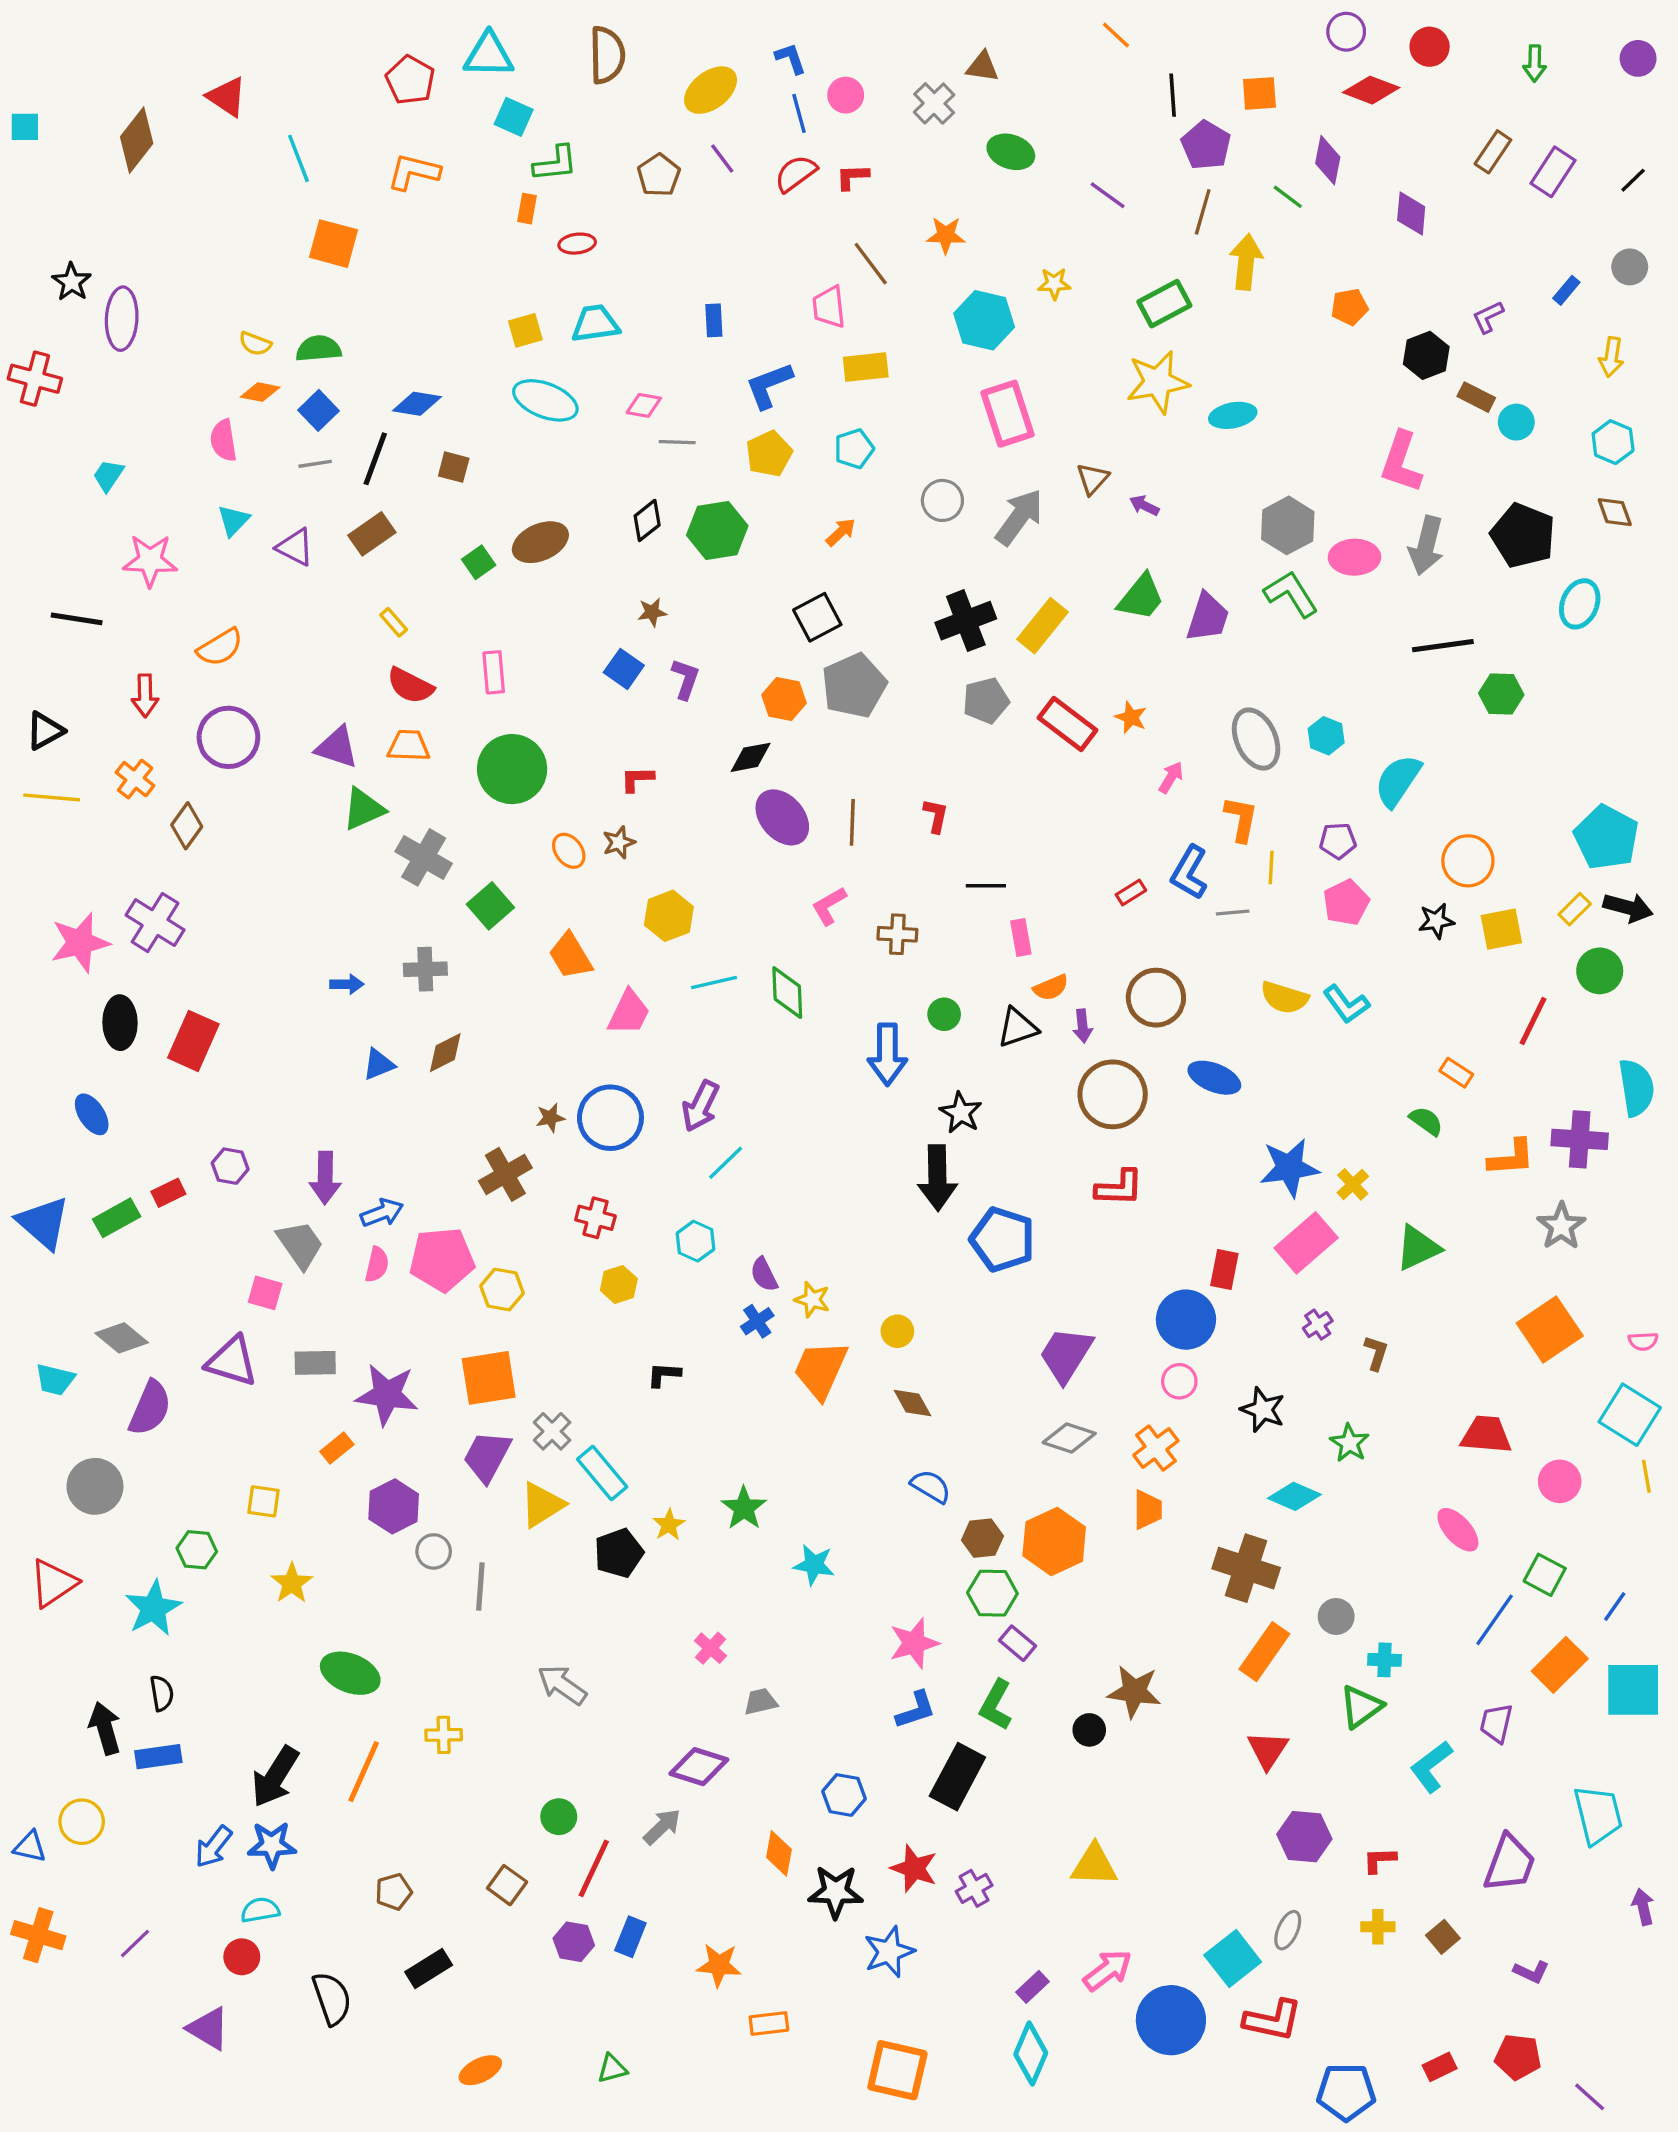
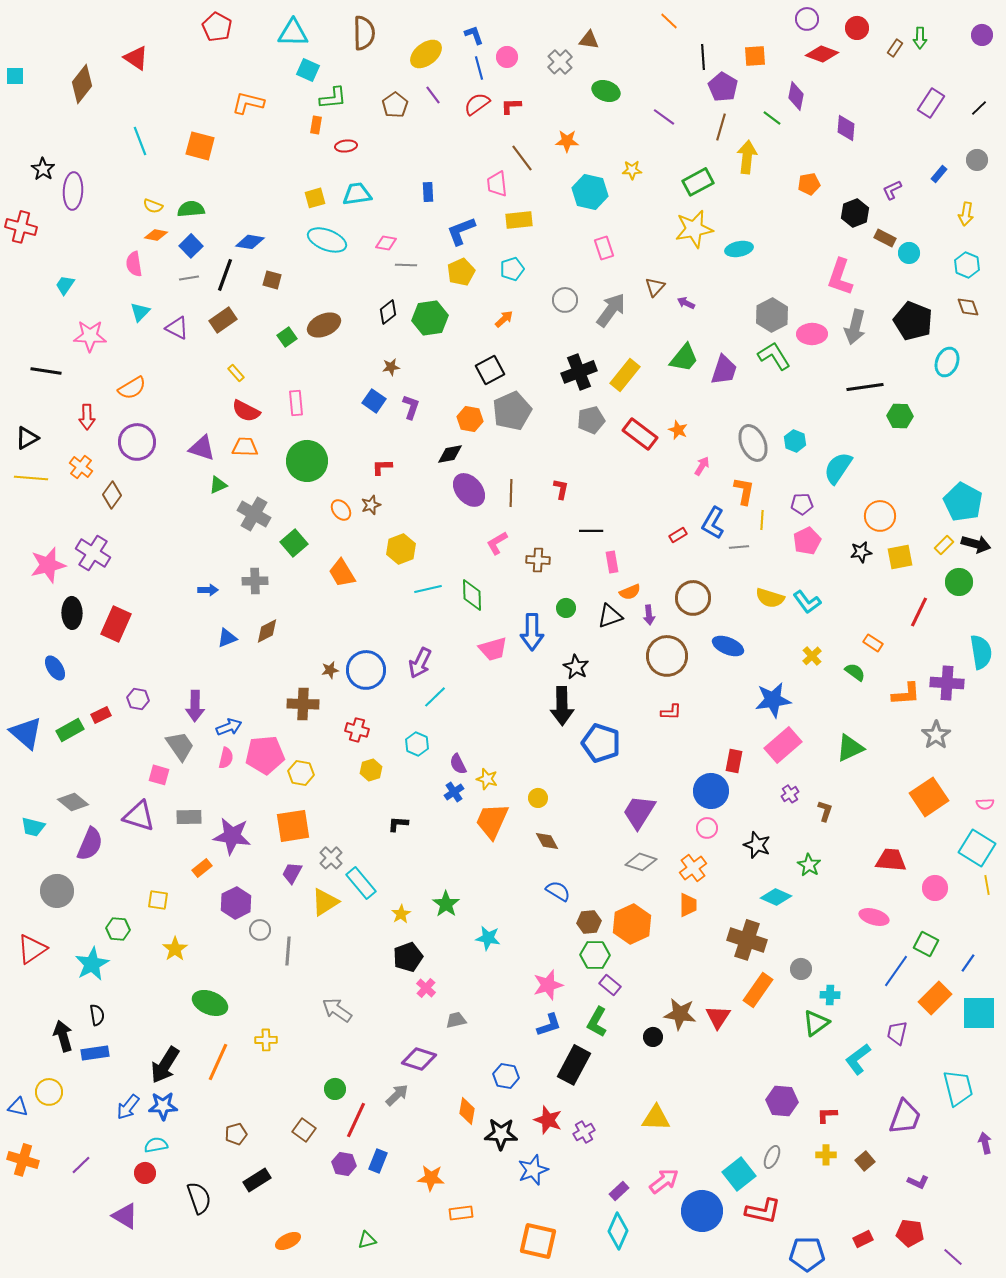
red pentagon: (410, 80) -> (217, 27), moved
brown rectangle: (1493, 152) -> (895, 48), moved, size x0.7
cyan line: (299, 158) -> (140, 141), moved
pink rectangle: (1007, 414) -> (604, 248), size x0.6
green triangle: (364, 809) -> (218, 485), size x0.7
pink trapezoid: (629, 1013) -> (493, 649), moved, turned 48
brown cross: (505, 1174) -> (303, 704), turned 32
yellow cross: (1353, 1184) -> (812, 656), moved
red L-shape: (1119, 1188) -> (671, 712), size x0.7
purple trapezoid: (487, 1456) -> (292, 873), size x0.7
pink ellipse: (1458, 1530) -> (874, 917), turned -32
black pentagon: (619, 1553) -> (408, 957), moved
red triangle: (1268, 1750) -> (718, 1017), moved

